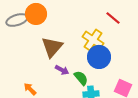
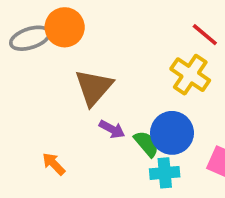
yellow cross: (93, 40) -> (190, 75), moved
blue circle: (99, 57) -> (172, 133), moved

